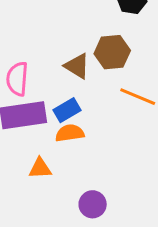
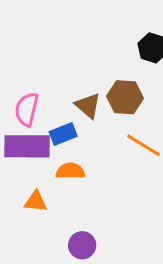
blue rectangle: (67, 110) -> (63, 134), moved

